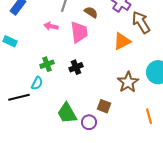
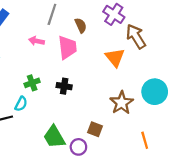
brown semicircle: (91, 12) -> (81, 25), turned 32
orange triangle: (122, 41) -> (115, 57), turned -42
black cross: (76, 67) -> (64, 86), turned 32

